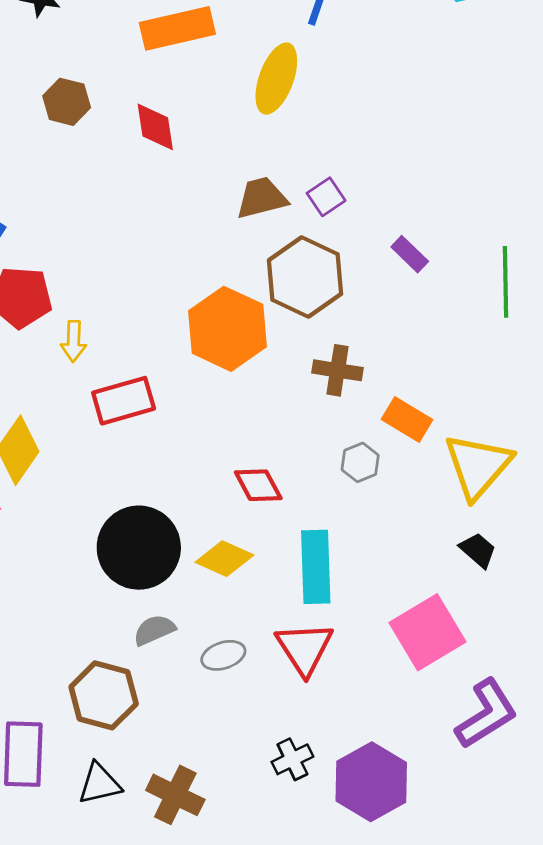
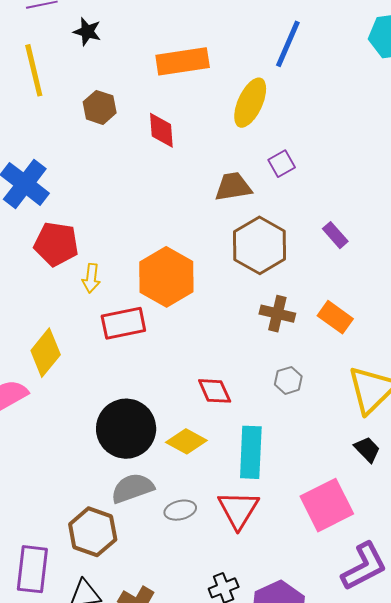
purple square: (326, 197) -> (282, 164), moved
orange hexagon: (227, 329) -> (166, 277), moved
orange rectangle: (407, 420) -> (335, 317), moved
gray semicircle: (154, 630) -> (132, 488), size x1.4

